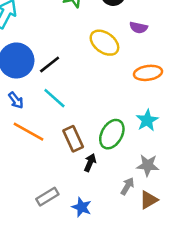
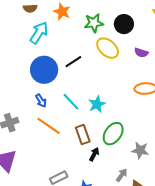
yellow ellipse: (104, 43) -> (108, 48), moved
black line: (50, 65) -> (73, 62), moved
cyan star: (147, 120) -> (97, 104), moved
gray star: (148, 165) -> (140, 150), moved

